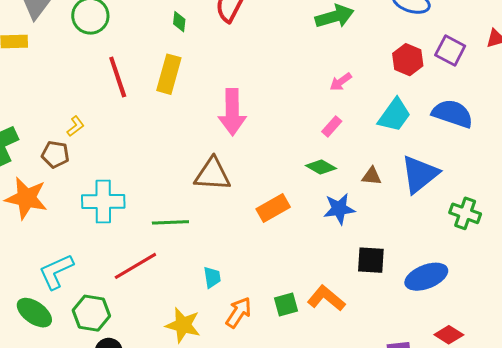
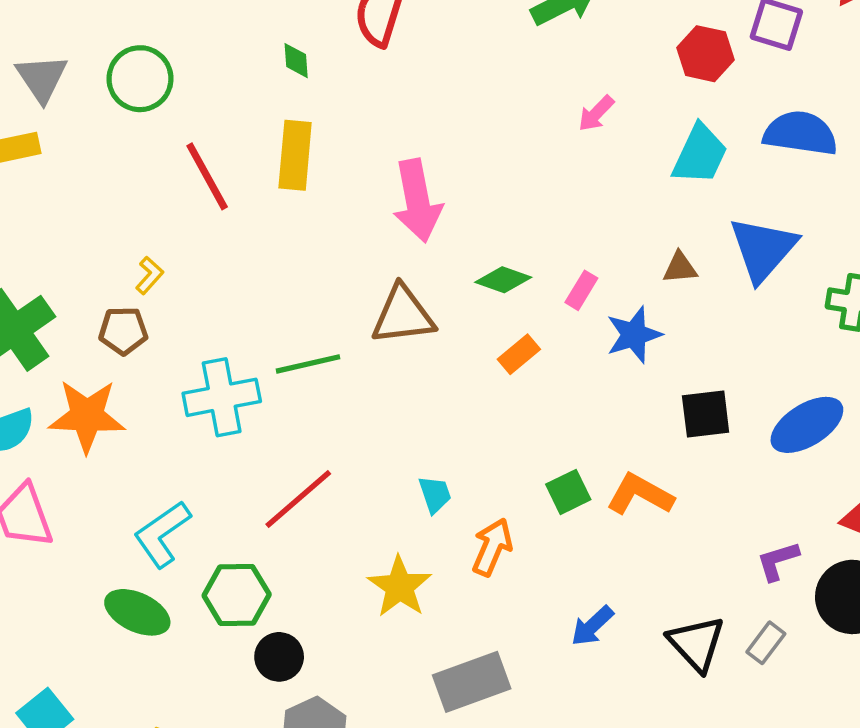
pink rectangle: (332, 126) -> (581, 290), moved
green diamond: (321, 167) -> (503, 280), moved
orange rectangle: (273, 208) -> (519, 354), size x0.7
green line: (170, 222) -> (308, 364), moved
green square: (286, 305) -> (568, 492), moved
yellow star: (183, 325) -> (400, 587), turned 30

